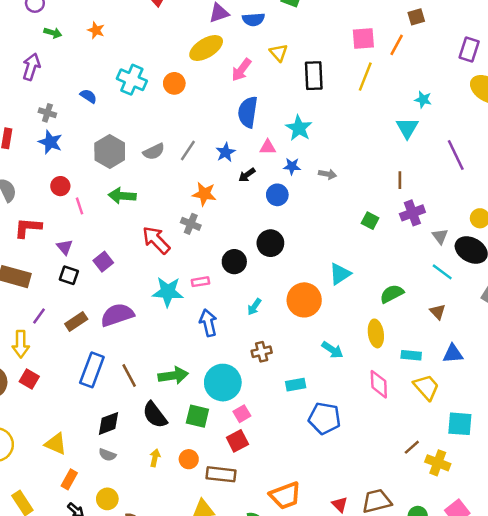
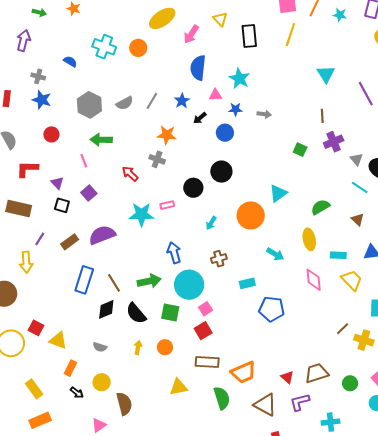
cyan star: (423, 100) -> (340, 15), moved
pink line: (79, 206) -> (84, 161), moved
red arrow: (156, 240) -> (130, 174), size x0.7
blue arrow: (208, 323) -> (174, 253), moved
red square: (29, 379) -> (36, 328), moved
black diamond: (108, 423) -> (106, 309), moved
brown rectangle: (221, 474) -> (207, 362), moved

